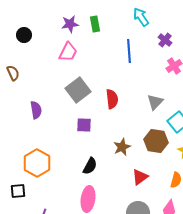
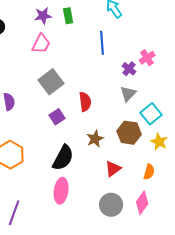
purple cross: (165, 40) -> (129, 69), moved
red semicircle: (112, 99) -> (85, 102), moved
purple square: (84, 125) -> (57, 117), turned -35
black semicircle: (90, 166) -> (63, 158), size x1.5

